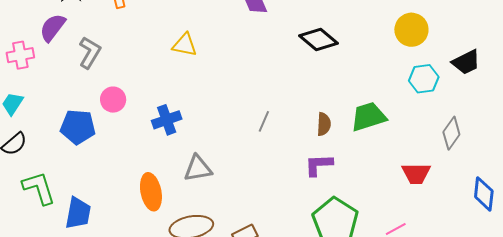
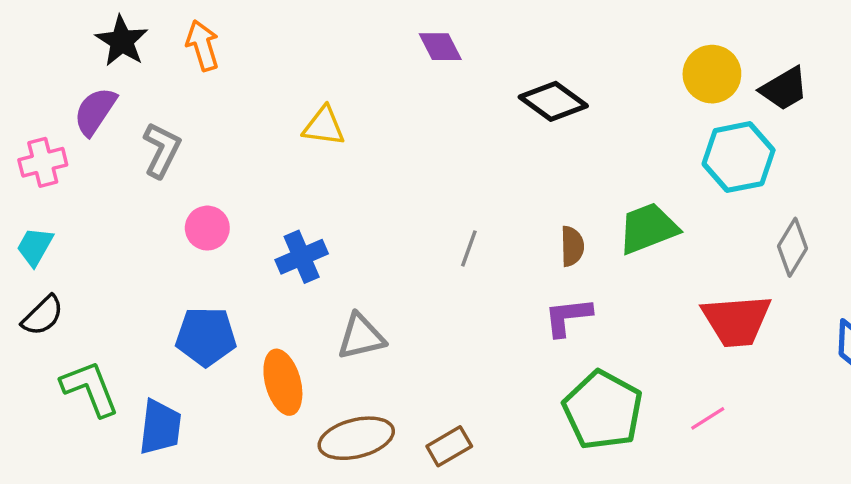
black trapezoid: (466, 62) -> (784, 89), moved
cyan hexagon: (424, 79) -> (739, 157), size x1.4
blue pentagon: (78, 127) -> (206, 337), moved
red trapezoid: (416, 174) -> (737, 321), size x1.4

